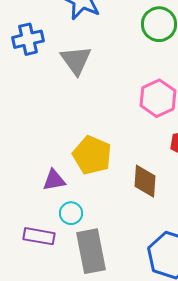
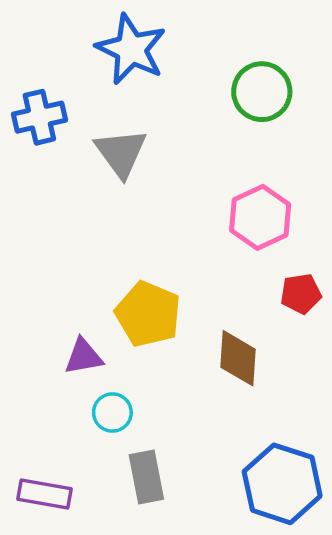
purple rectangle: (39, 236) -> (45, 494), moved
gray rectangle: (91, 251) -> (146, 477), size x0.7

